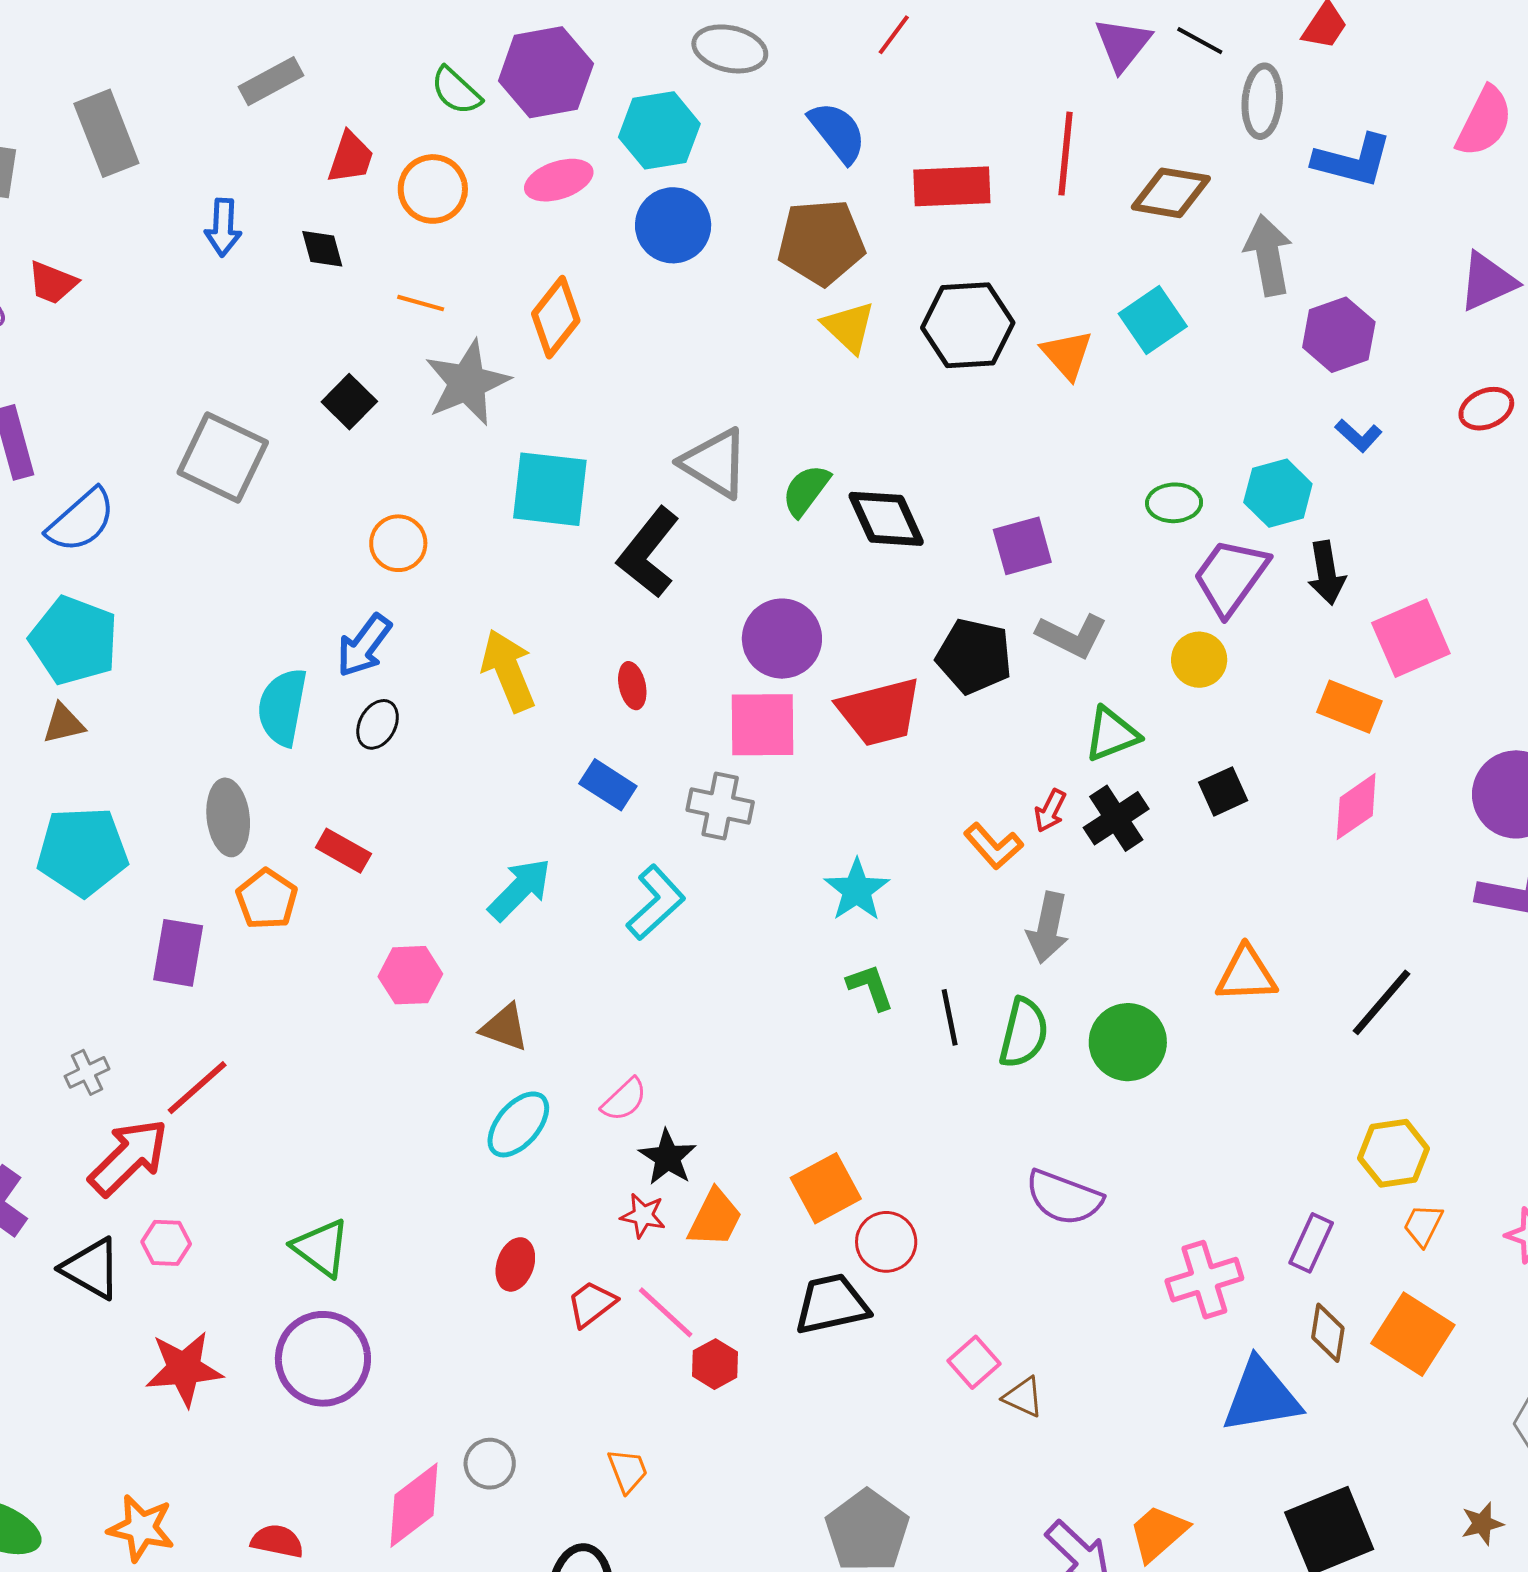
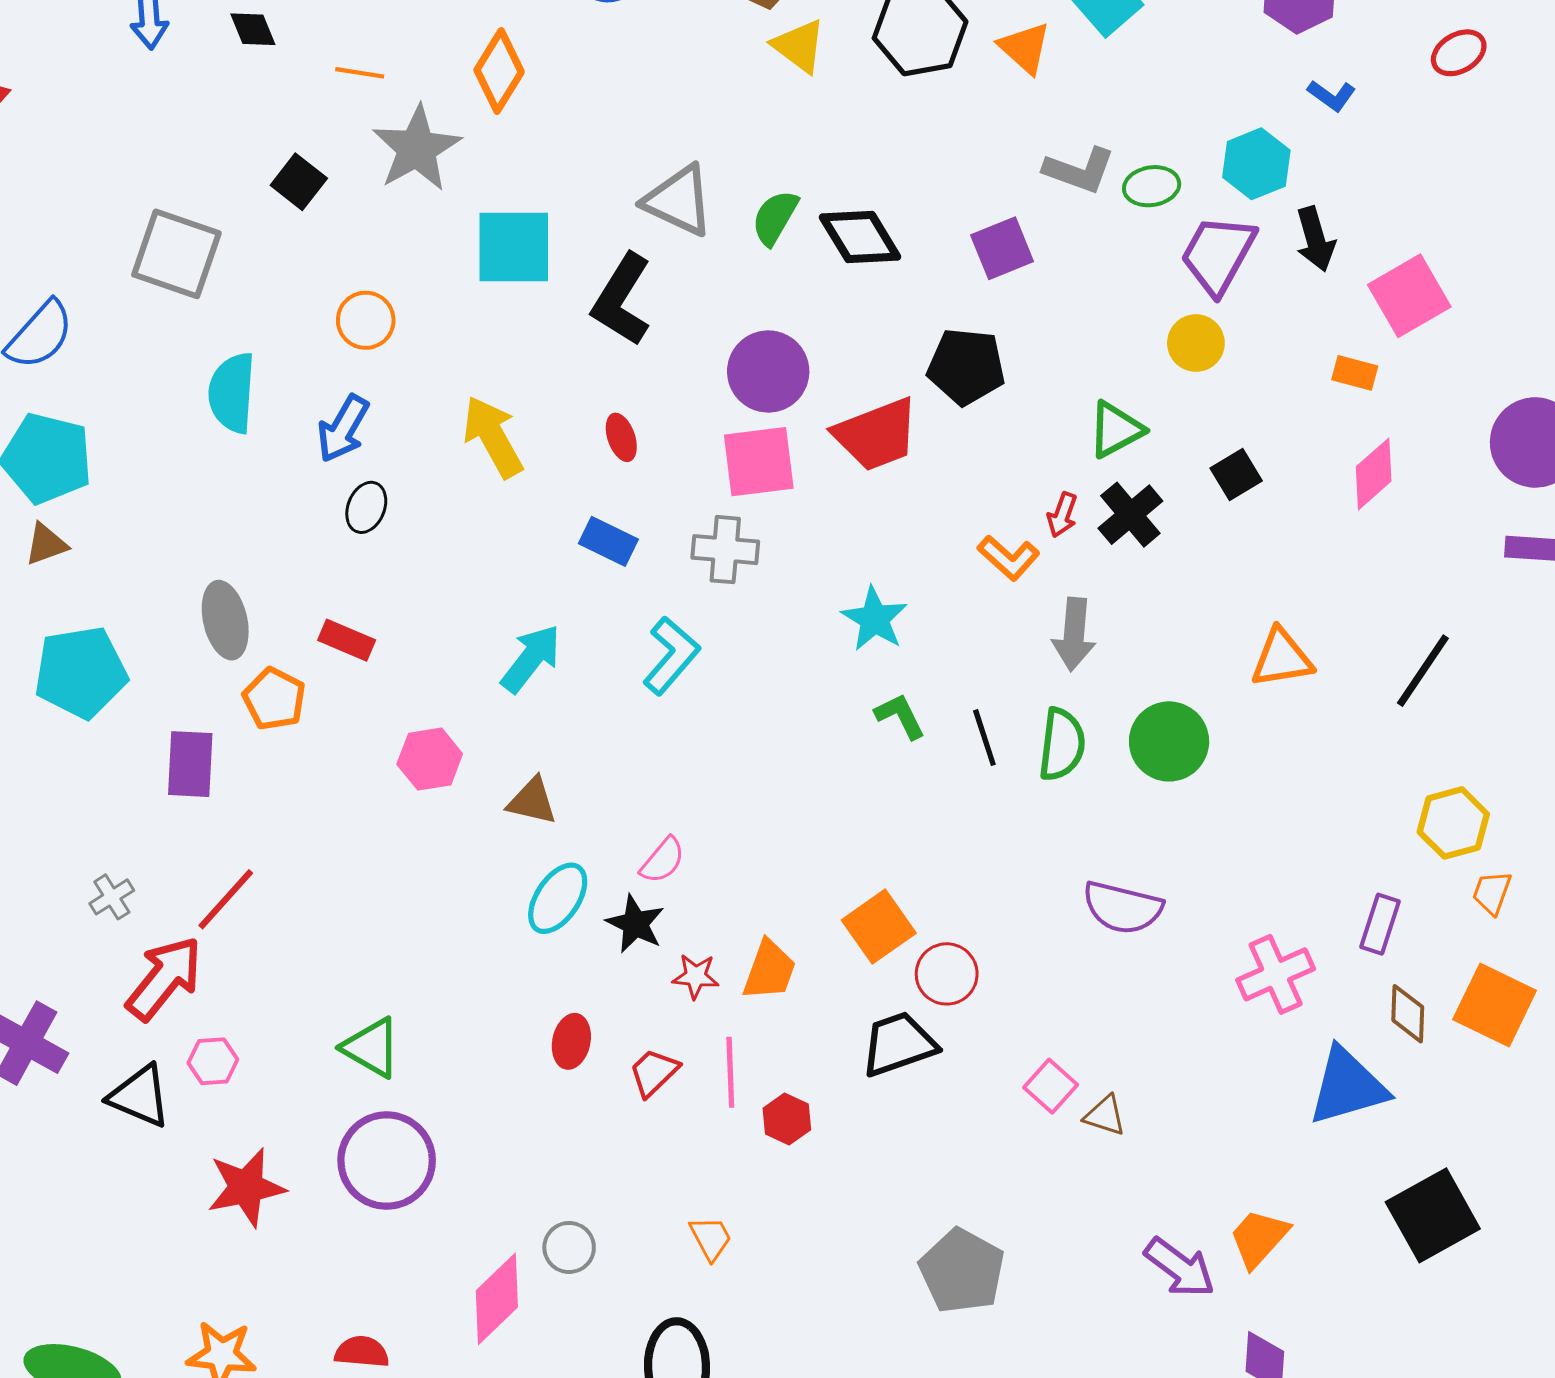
gray L-shape: (1072, 636) -> (1079, 170), moved
cyan semicircle: (282, 707) -> (232, 393), moved
orange rectangle: (1349, 707) -> (1355, 373), size x0.7
black star: (668, 1157) -> (635, 924), moved
pink line: (666, 1312) -> (730, 1072), turned 52

